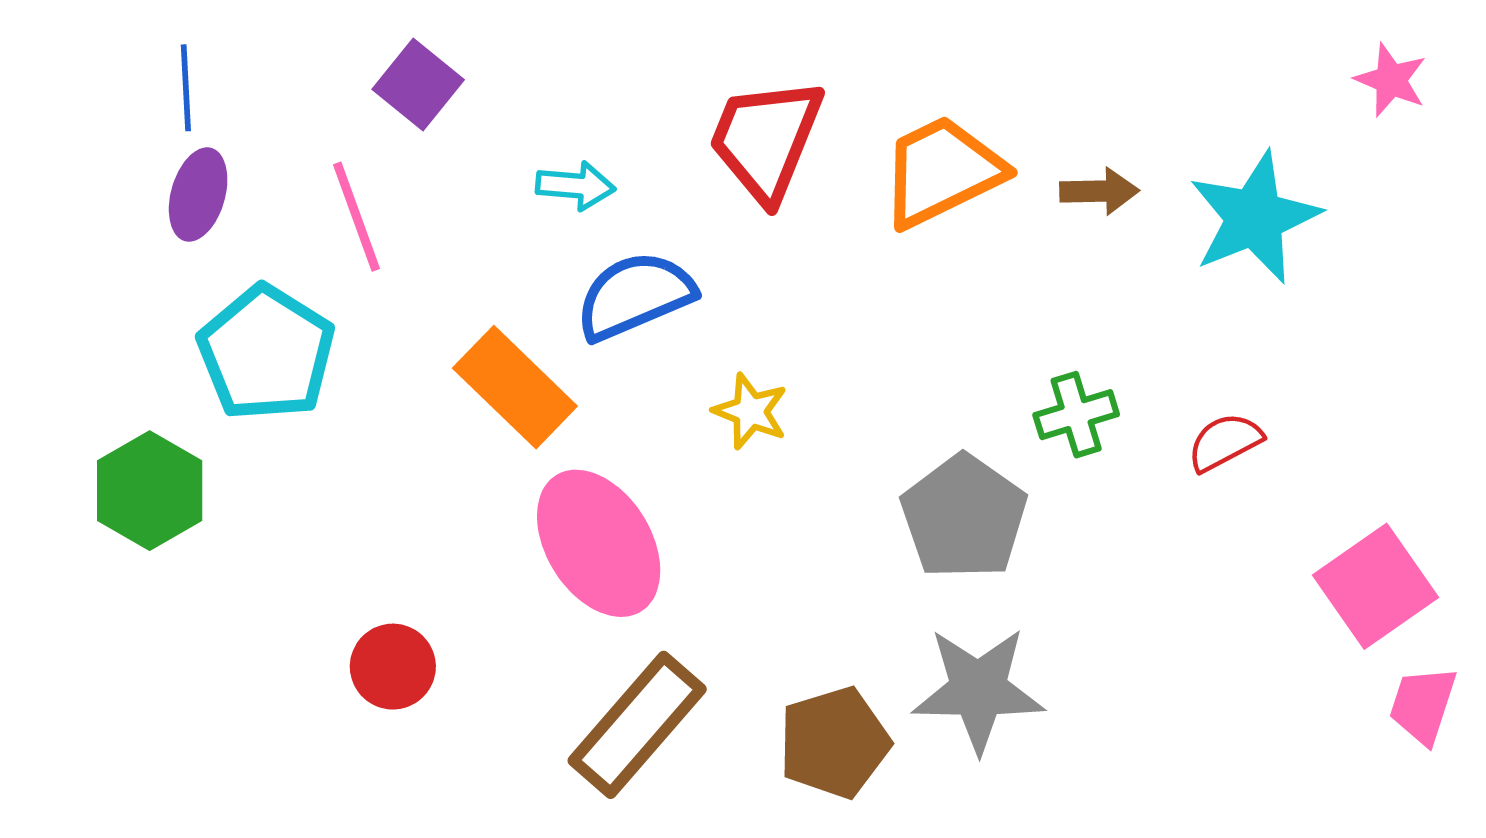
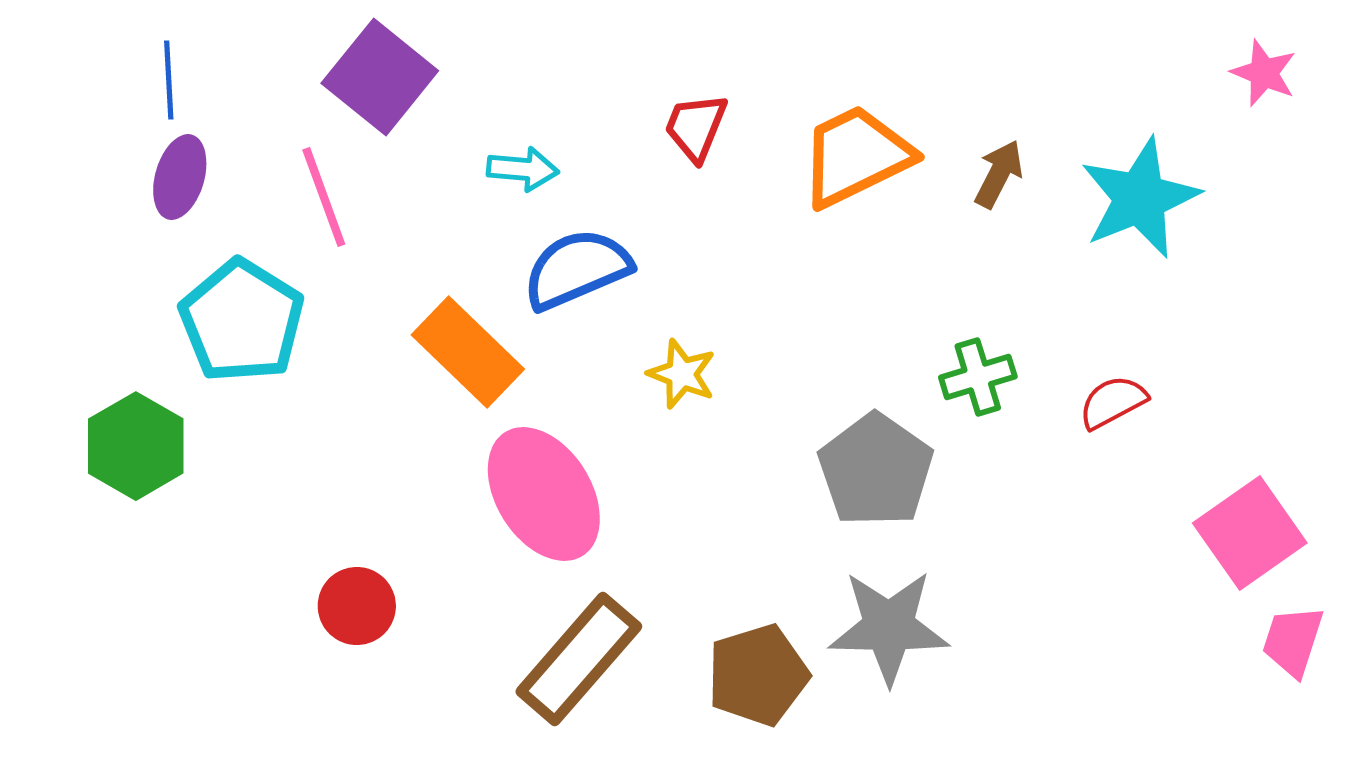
purple square: (418, 84) -> (380, 77), size x1.4
red trapezoid: (766, 139) -> (696, 127), size x0.6
brown arrow: (1099, 191) -> (999, 174), turned -62

